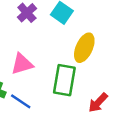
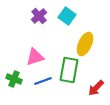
blue line: (21, 101) -> (43, 81), moved, turned -54

